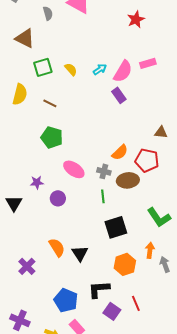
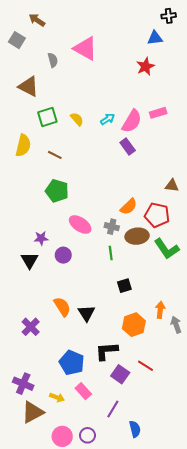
black triangle: (14, 203) -> (30, 260), moved
green L-shape: (159, 217) -> (167, 249), moved
black square: (116, 227) -> (124, 286), size x0.6
red line: (136, 303) -> (145, 366), turned -35

